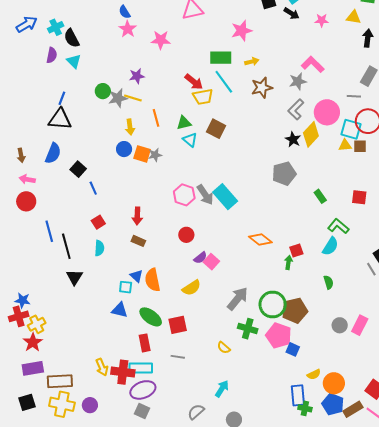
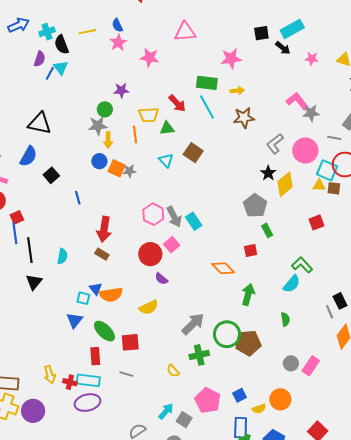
gray star: (298, 81) -> (311, 113), moved
green circle: (103, 91) -> (105, 109), moved
yellow trapezoid: (203, 97) -> (149, 115), moved
blue line: (62, 98) -> (50, 73), moved
gray star: (118, 98) -> (98, 126), moved
yellow line: (133, 98) -> (87, 32), moved, turned -36
green triangle: (184, 123) -> (167, 128), moved
yellow diamond: (311, 134) -> (285, 184), moved
gray pentagon: (284, 173) -> (255, 206), turned -30
blue line: (93, 188) -> (78, 198), moved
green rectangle: (320, 196) -> (267, 230), moved
cyan rectangle: (225, 197) -> (194, 221), size x0.7
red square: (359, 197) -> (317, 222), moved, turned -35
red arrow: (137, 216) -> (104, 229), size x1.4
red square: (98, 222) -> (17, 217), moved
red circle: (186, 235) -> (150, 254), size x1.5
red square: (296, 250) -> (251, 250), moved
purple semicircle: (200, 258) -> (161, 279), turned 72
pink square: (211, 262) -> (172, 245), moved
green arrow: (288, 262) -> (248, 295), size x1.5
orange semicircle: (152, 280) -> (111, 295), turned -95
blue triangle: (120, 310) -> (75, 320), turned 48
green cross: (248, 329) -> (199, 355), turned -36
pink pentagon: (279, 335) -> (208, 400), moved
blue square: (293, 349) -> (240, 395), moved, turned 32
red cross: (123, 372) -> (70, 382), size x0.6
orange circle: (334, 383) -> (280, 399), moved
purple circle: (90, 405) -> (33, 411), size x1.5
gray square: (142, 411) -> (184, 420), moved

